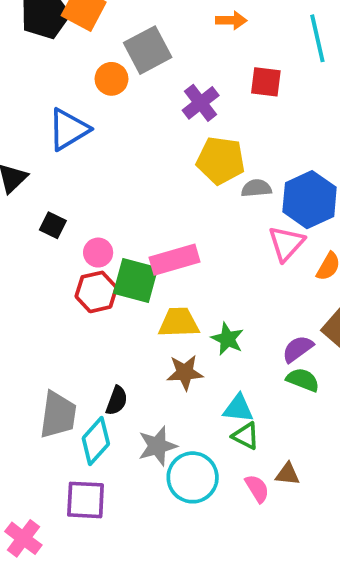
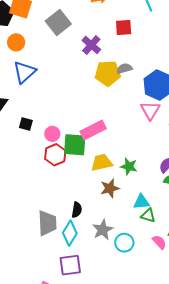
orange circle: (111, 79) -> (16, 42), moved
gray semicircle: (256, 188) -> (124, 69), moved
cyan circle: (193, 477) -> (124, 243), size x0.7

